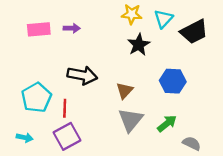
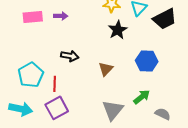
black arrow: (82, 75) -> (70, 56), size x0.7
gray triangle: (130, 120) -> (113, 110), moved
cyan arrow: (25, 138) -> (21, 109), size x1.6

